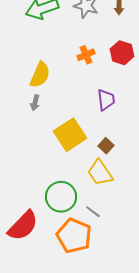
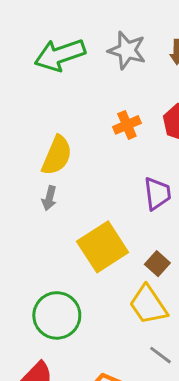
green circle: (61, 197) -> (57, 315), moved
gray line: (93, 212) -> (160, 355), moved

